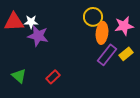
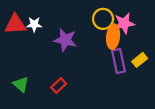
pink star: (124, 26) -> (124, 23), moved
purple star: (38, 36) -> (65, 40), moved
purple rectangle: (107, 55) -> (119, 61), turned -50

